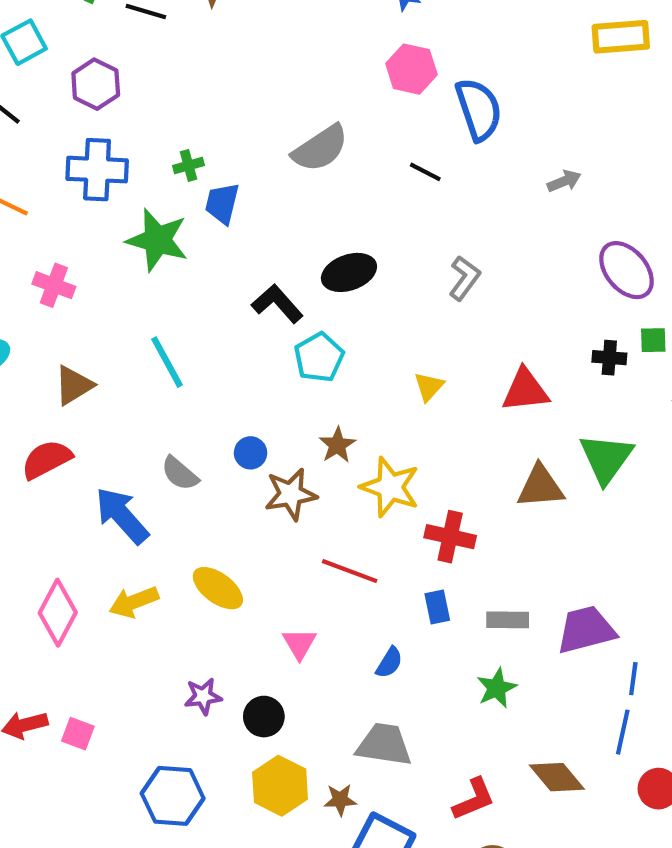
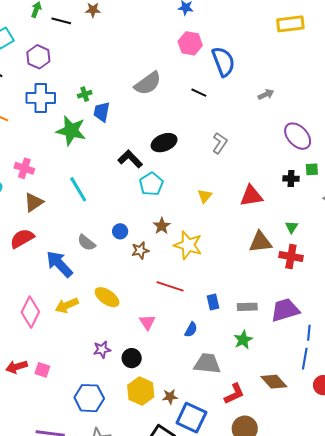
pink cross: (54, 285) -> (24, 168), moved
green triangle: (606, 458) -> (291, 227), size x0.5
brown star: (291, 494) -> (140, 250), size x0.7
red cross: (450, 537) -> (291, 257), moved
gray trapezoid: (384, 745) -> (207, 364), moved

